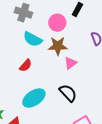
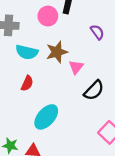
pink circle: (57, 23) -> (48, 16), moved
black semicircle: (68, 93) -> (94, 90), moved, turned 102

